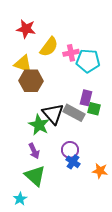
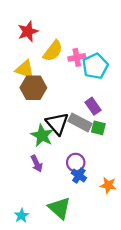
red star: (26, 29) -> (28, 31), turned -30
cyan pentagon: (88, 61) -> (95, 66), turned -30
purple rectangle: (86, 98) -> (93, 106), turned -49
green square: (94, 109) -> (98, 128), moved
green triangle: (35, 176) -> (59, 208), moved

